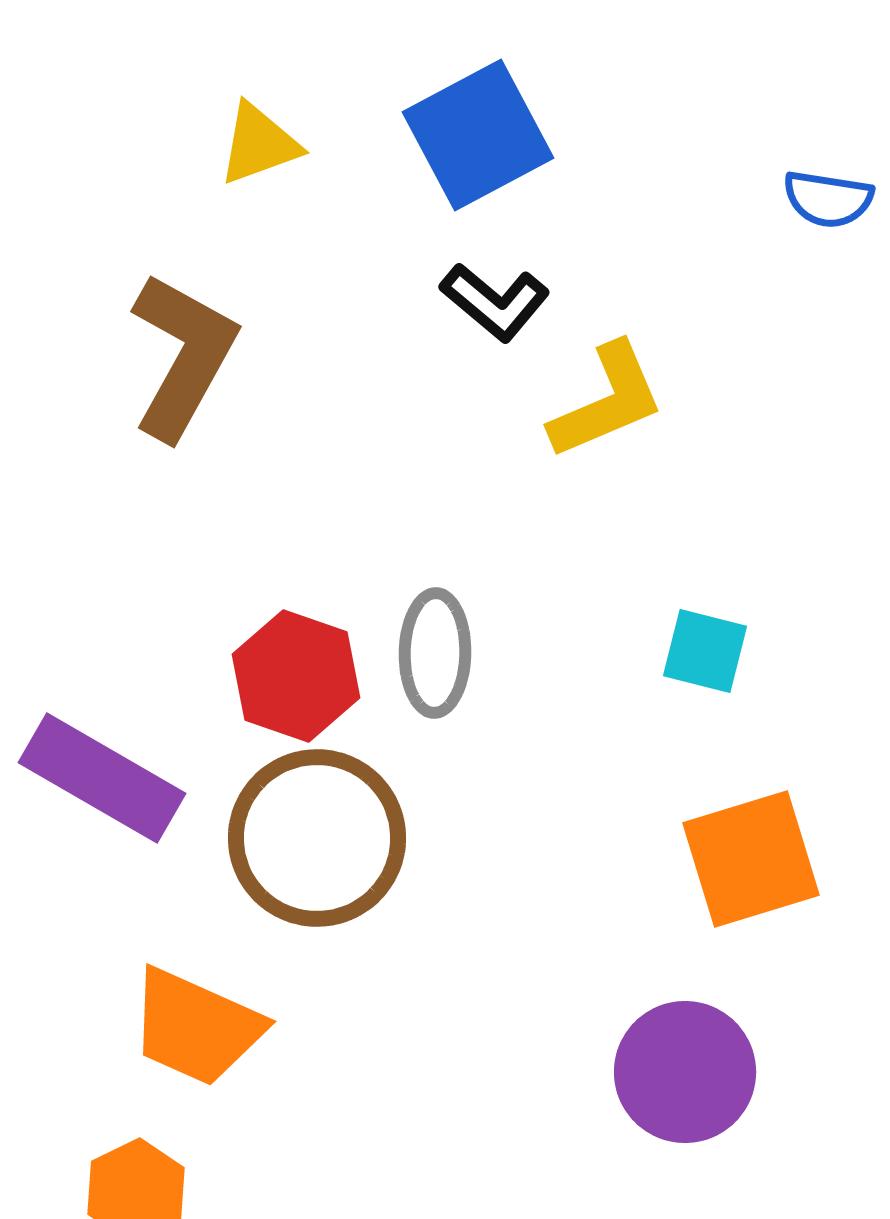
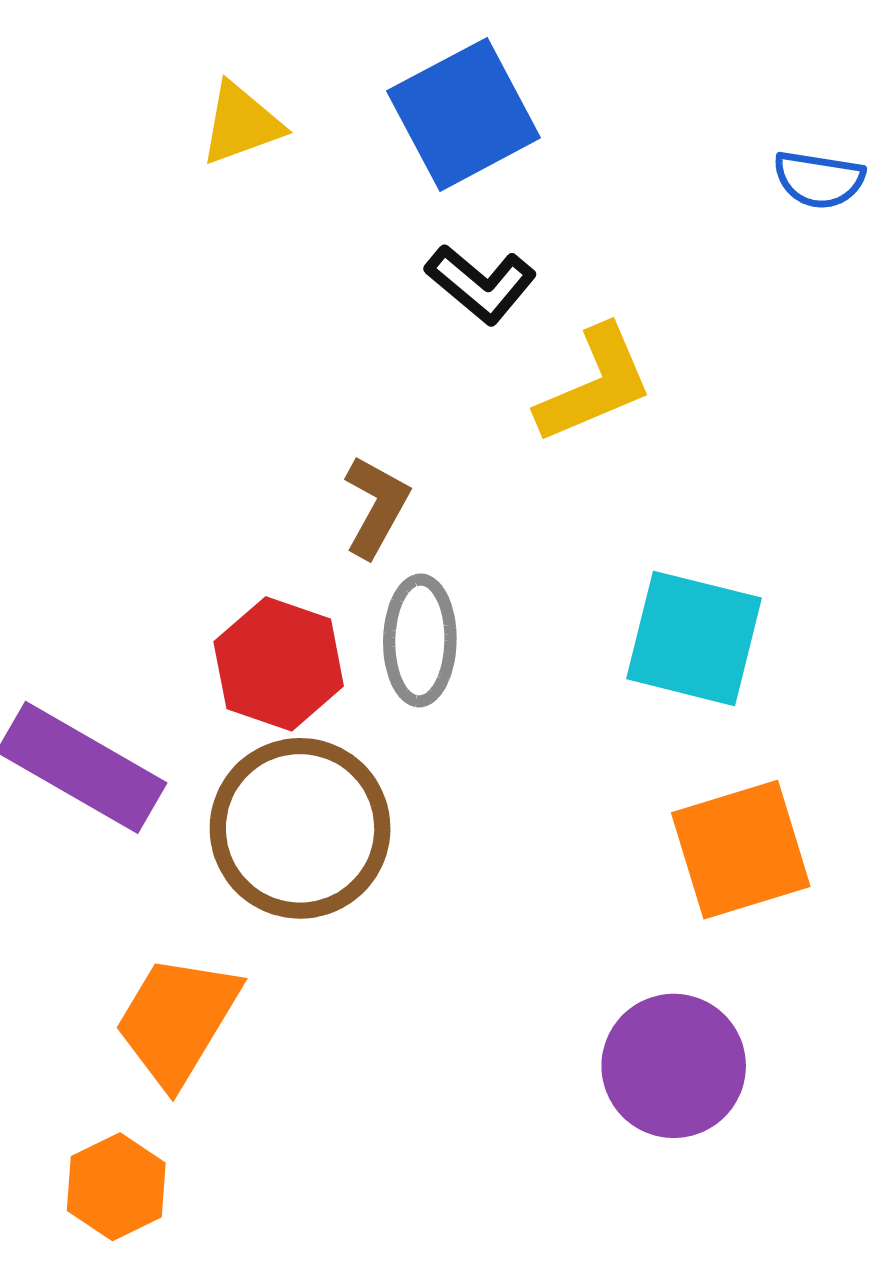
brown L-shape: (183, 356) -> (376, 506), moved, size x0.6
cyan square: (705, 651) -> (694, 638), size x1.6
orange trapezoid: (196, 1027) -> (177, 1020), turned 97

